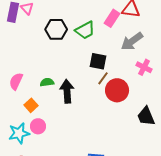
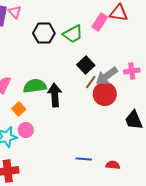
gray arrow: (132, 41) -> (107, 76), moved
black square: (98, 61) -> (86, 65), turned 36
pink cross: (144, 67) -> (132, 71), turned -35
green semicircle: (47, 82) -> (35, 86), size x1.6

